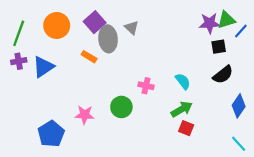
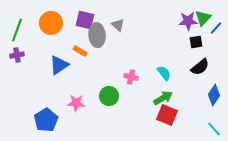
green triangle: (226, 20) -> (203, 18), turned -30
purple square: (95, 22) -> (85, 20), turned -36
blue triangle: (43, 67) -> (59, 65), moved
red square: (186, 128) -> (167, 115), size x1.5

